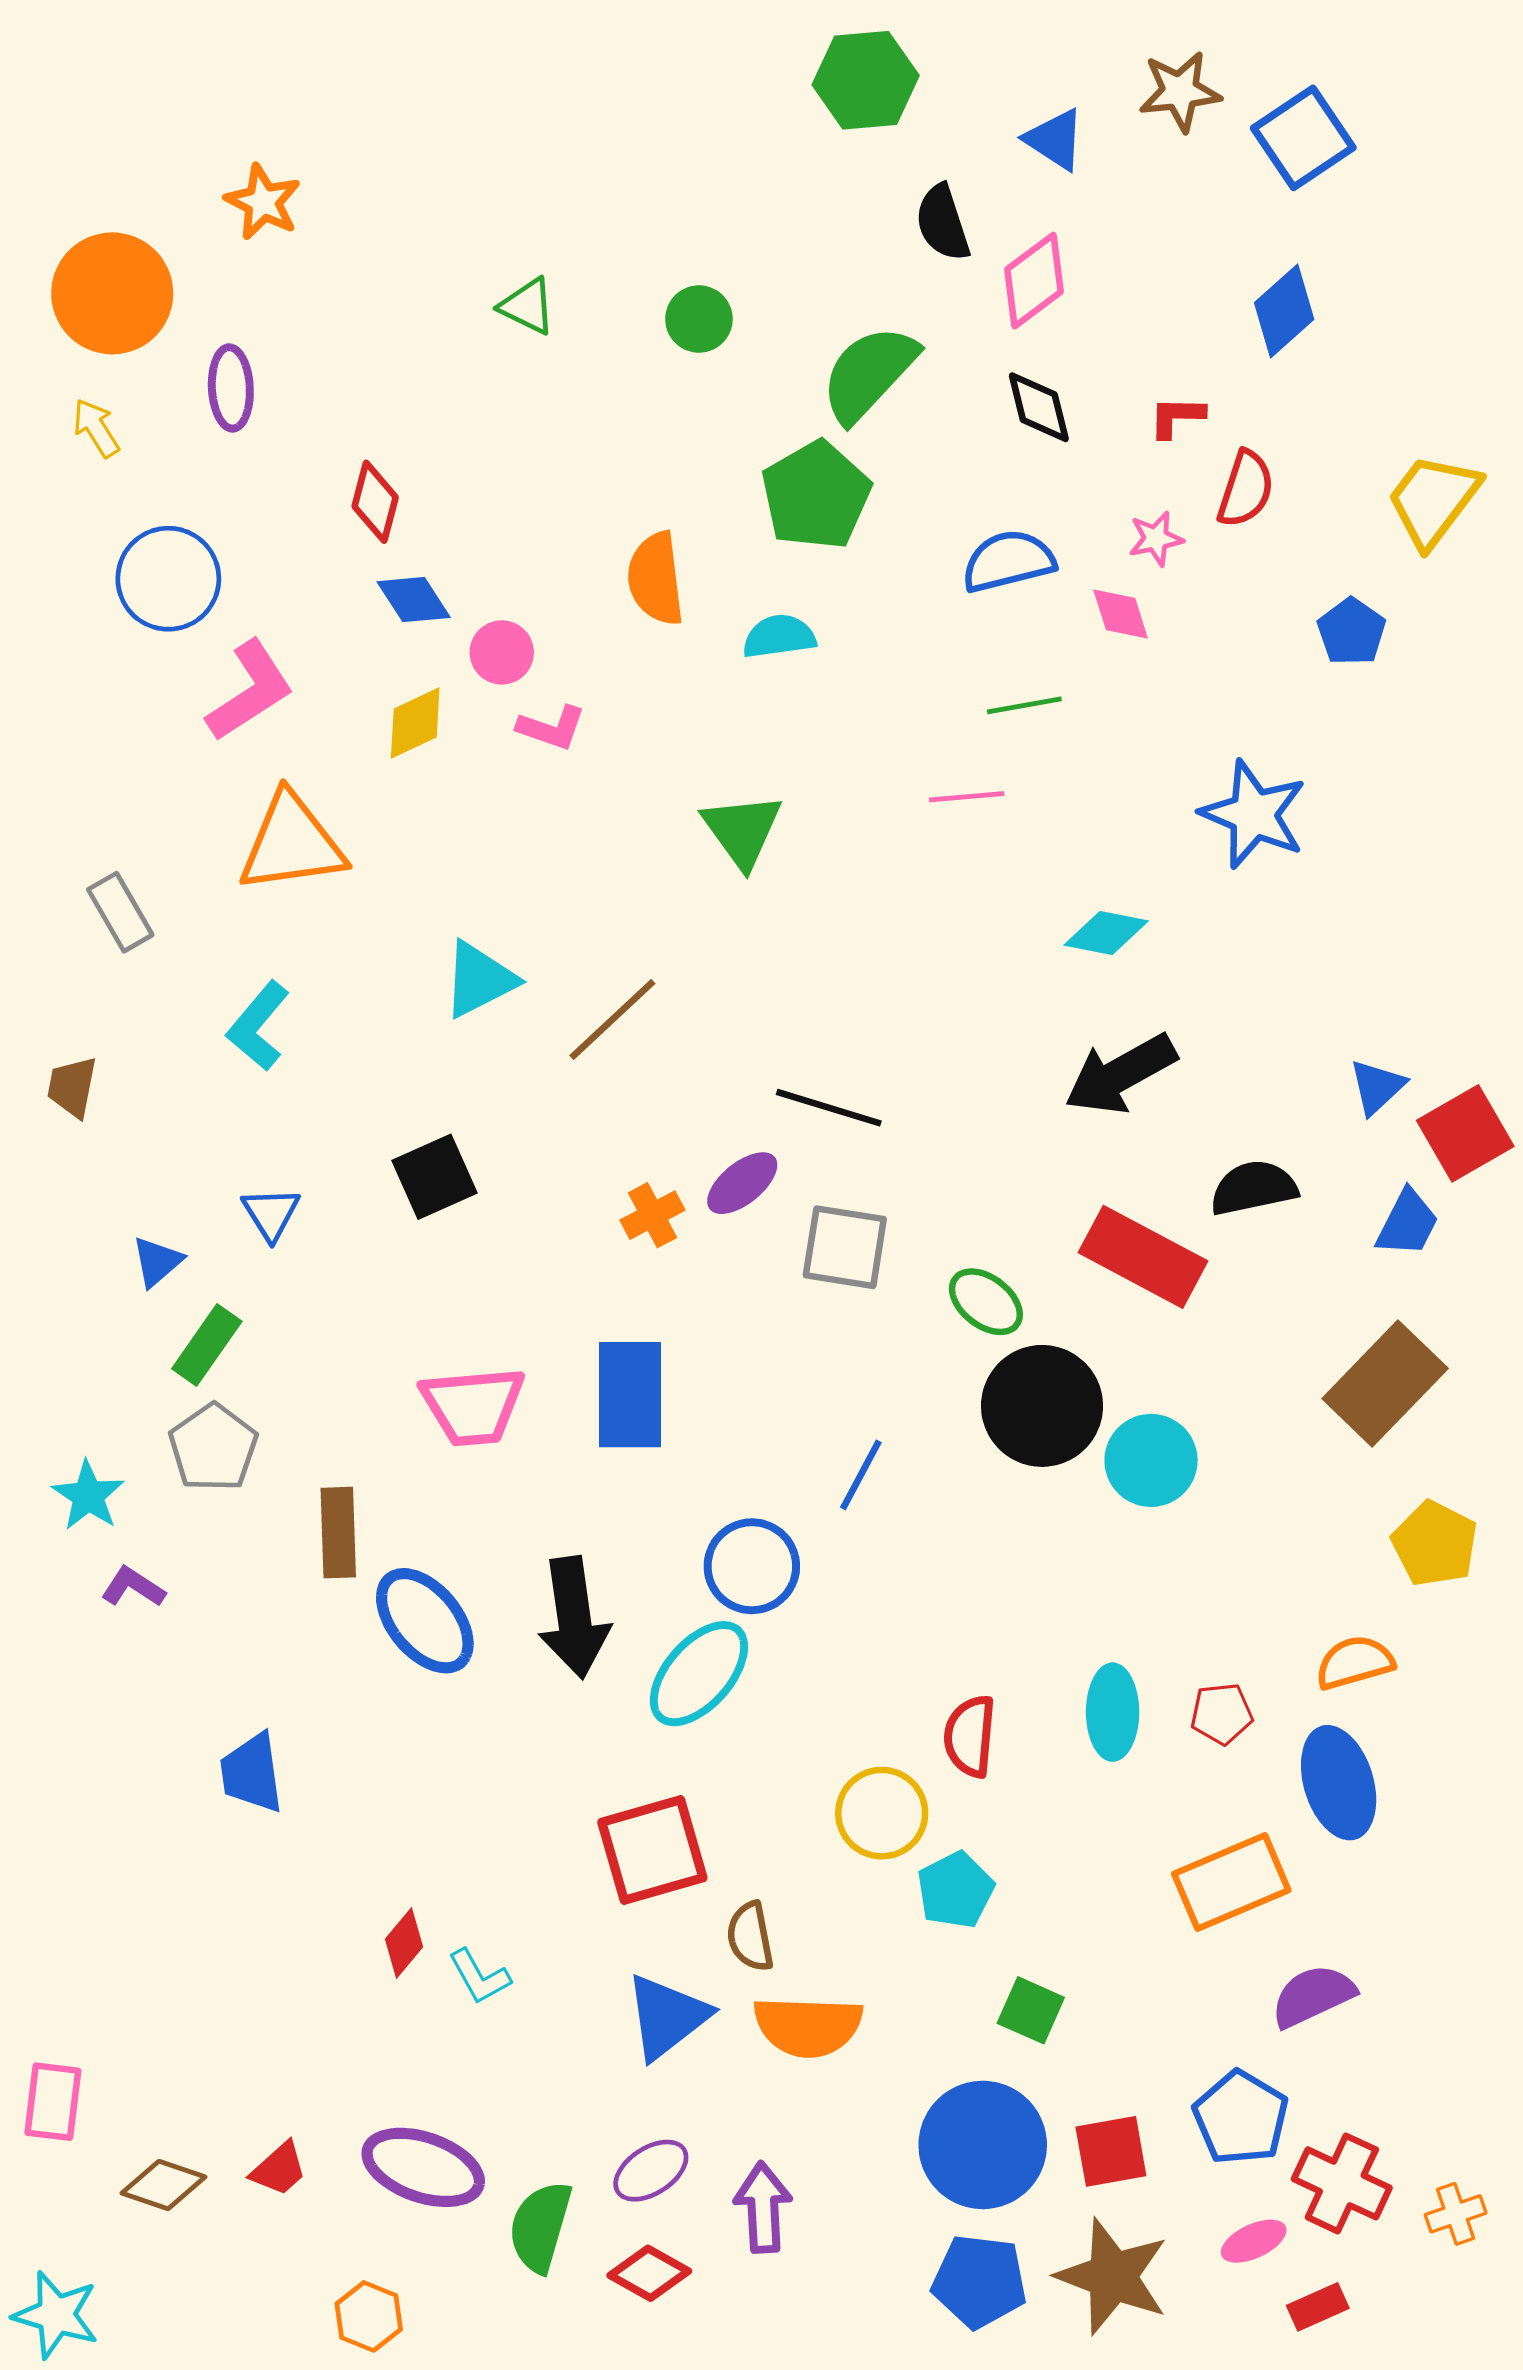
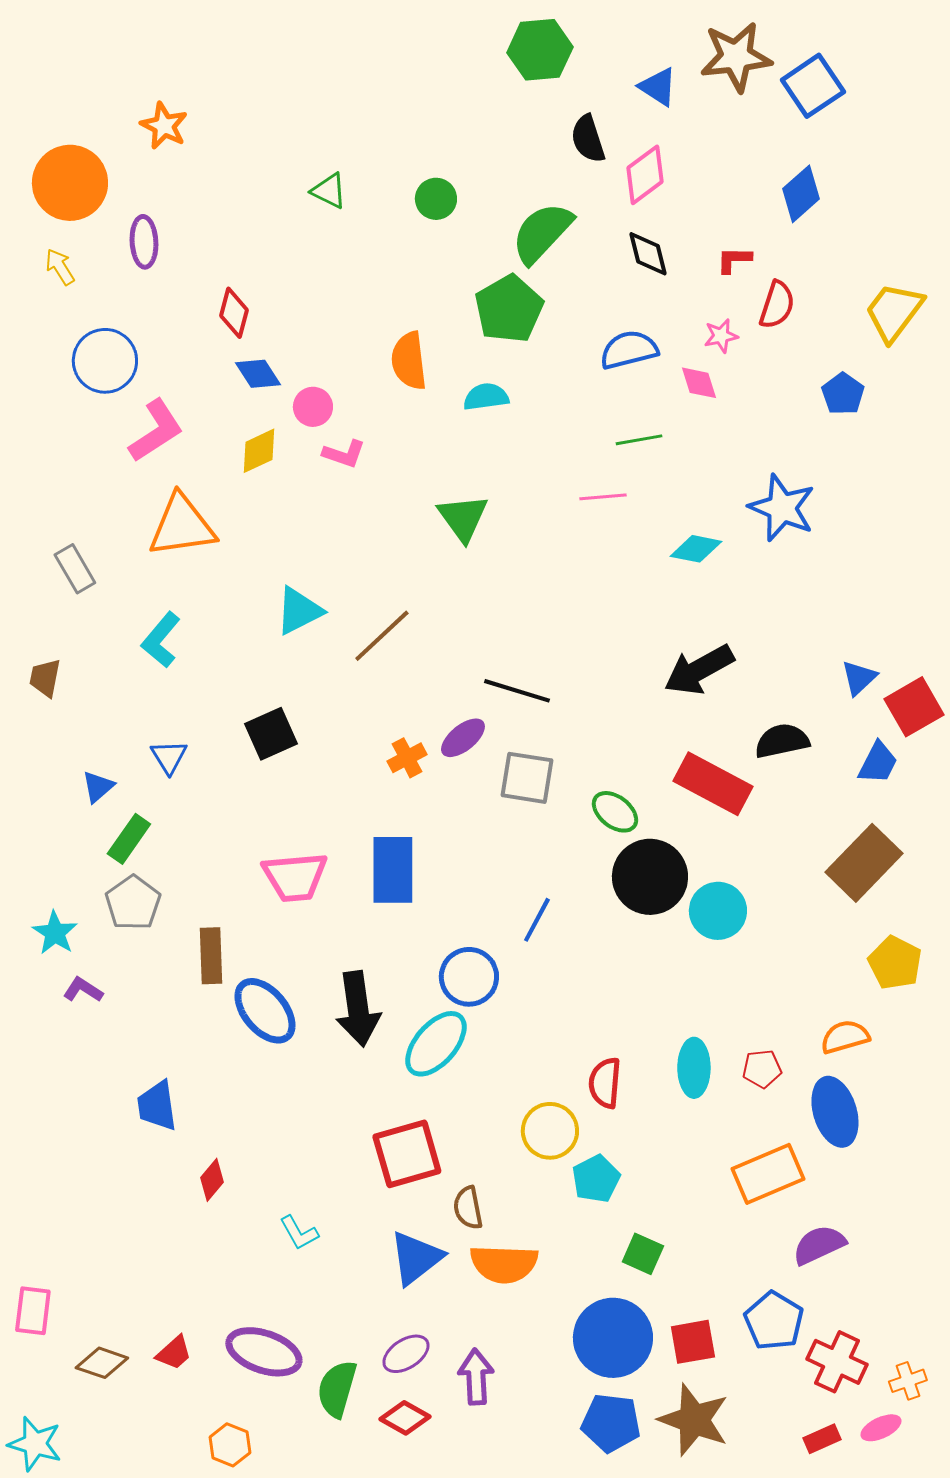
brown star: (1180, 91) -> (736, 57), size x1.4
cyan diamond: (1106, 933) -> (696, 549), moved
red diamond: (404, 1943) -> (212, 1180), moved
pink ellipse: (1254, 2241) -> (881, 1428), moved

